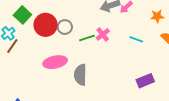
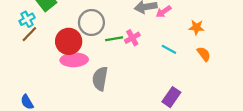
red circle: (46, 25) -> (69, 41), moved
gray circle: (65, 27) -> (91, 23), size x1.5
purple rectangle: (145, 81) -> (171, 97), turned -42

